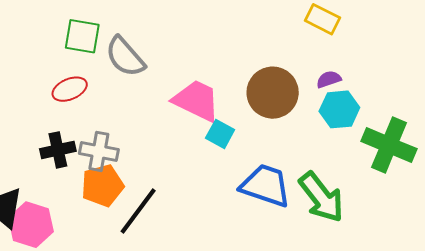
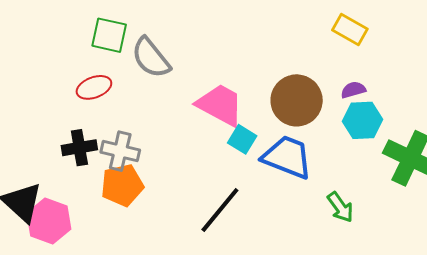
blue trapezoid: (265, 186) -> (287, 157), moved
green arrow: (321, 197) -> (340, 207), size x0.6
black line: (138, 211) -> (220, 210), moved

